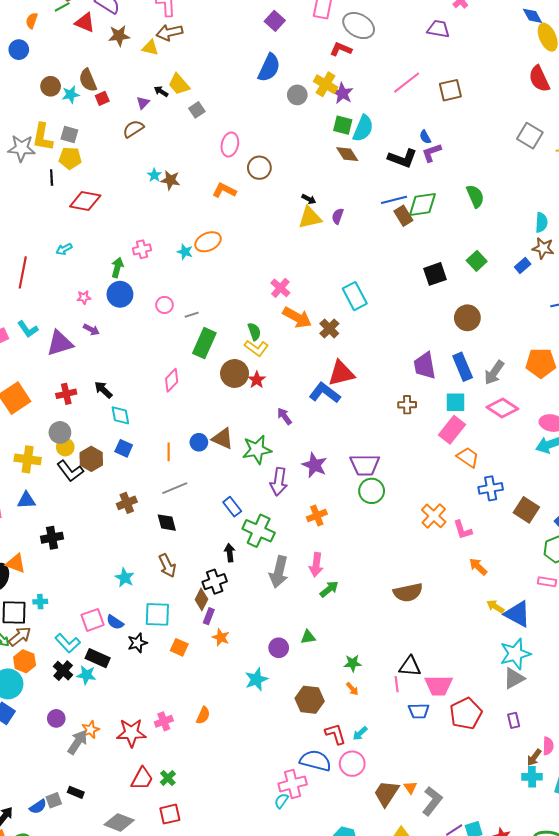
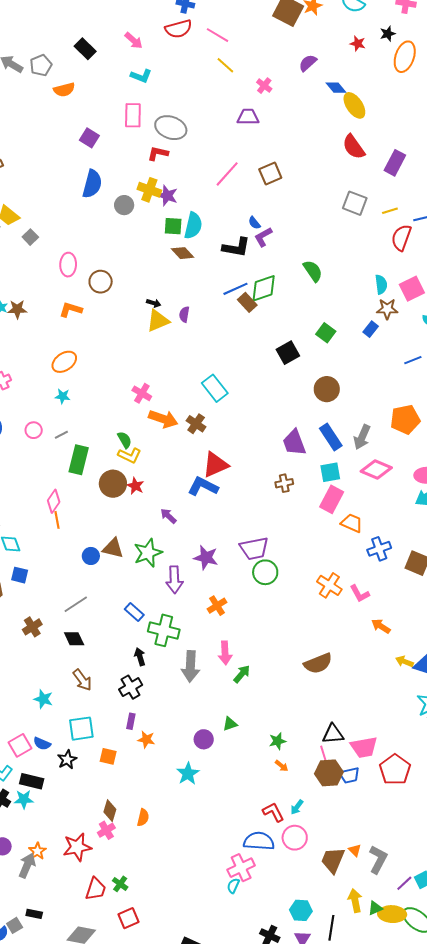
cyan star: (185, 252) -> (63, 396), moved
orange line: (169, 452) -> (57, 520), moved
brown diamond: (201, 599) -> (110, 811), moved
brown hexagon: (310, 700) -> (329, 773), moved

